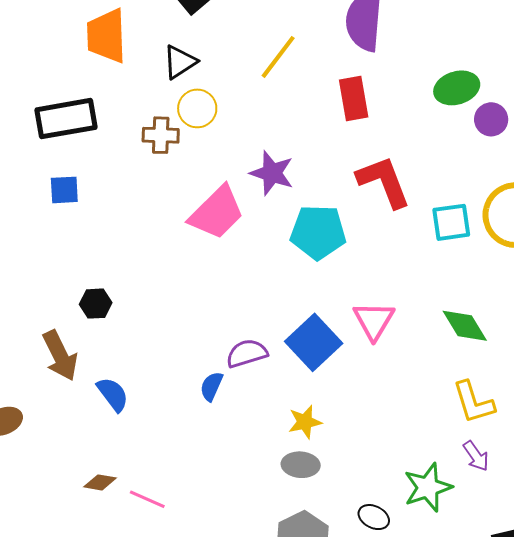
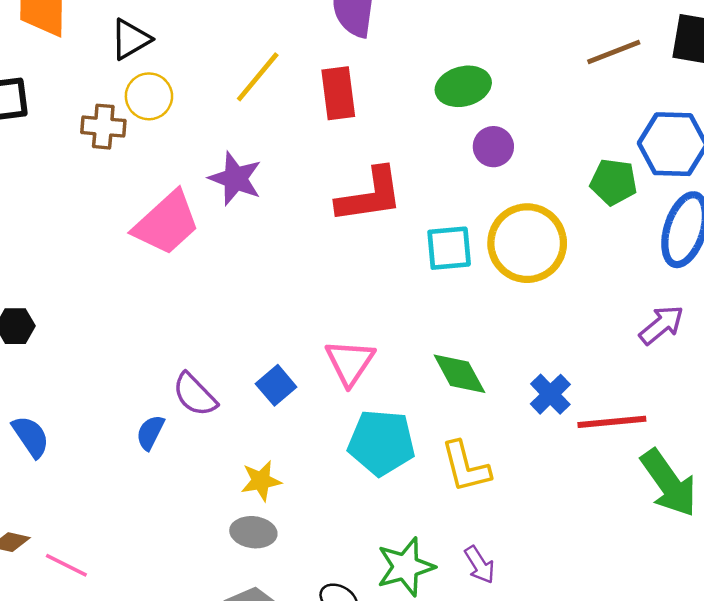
yellow line: (278, 57) -> (258, 77), moved
purple circle: (491, 119) -> (493, 147), moved
red L-shape: (384, 182) -> (370, 195), turned 100
cyan pentagon: (318, 232) -> (382, 443), moved
blue square: (314, 342) -> (276, 385), size x0.6
purple semicircle: (247, 353) -> (195, 395), turned -120
purple arrow: (476, 456) -> (480, 565), moved

